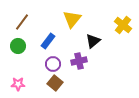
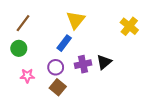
blue rectangle: (48, 41) -> (64, 43), moved
black triangle: (93, 41) -> (104, 62), moved
pink star: (18, 84) -> (27, 76), moved

